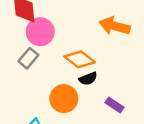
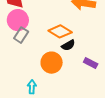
pink circle: (40, 32) -> (18, 20), moved

